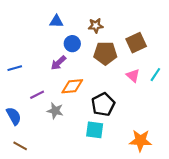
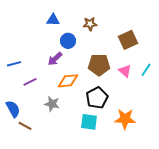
brown pentagon: (105, 53) -> (99, 65), moved
purple line: (37, 95) -> (30, 82), moved
orange star: (140, 141) -> (125, 119), moved
brown line: (20, 146) -> (25, 126), moved

